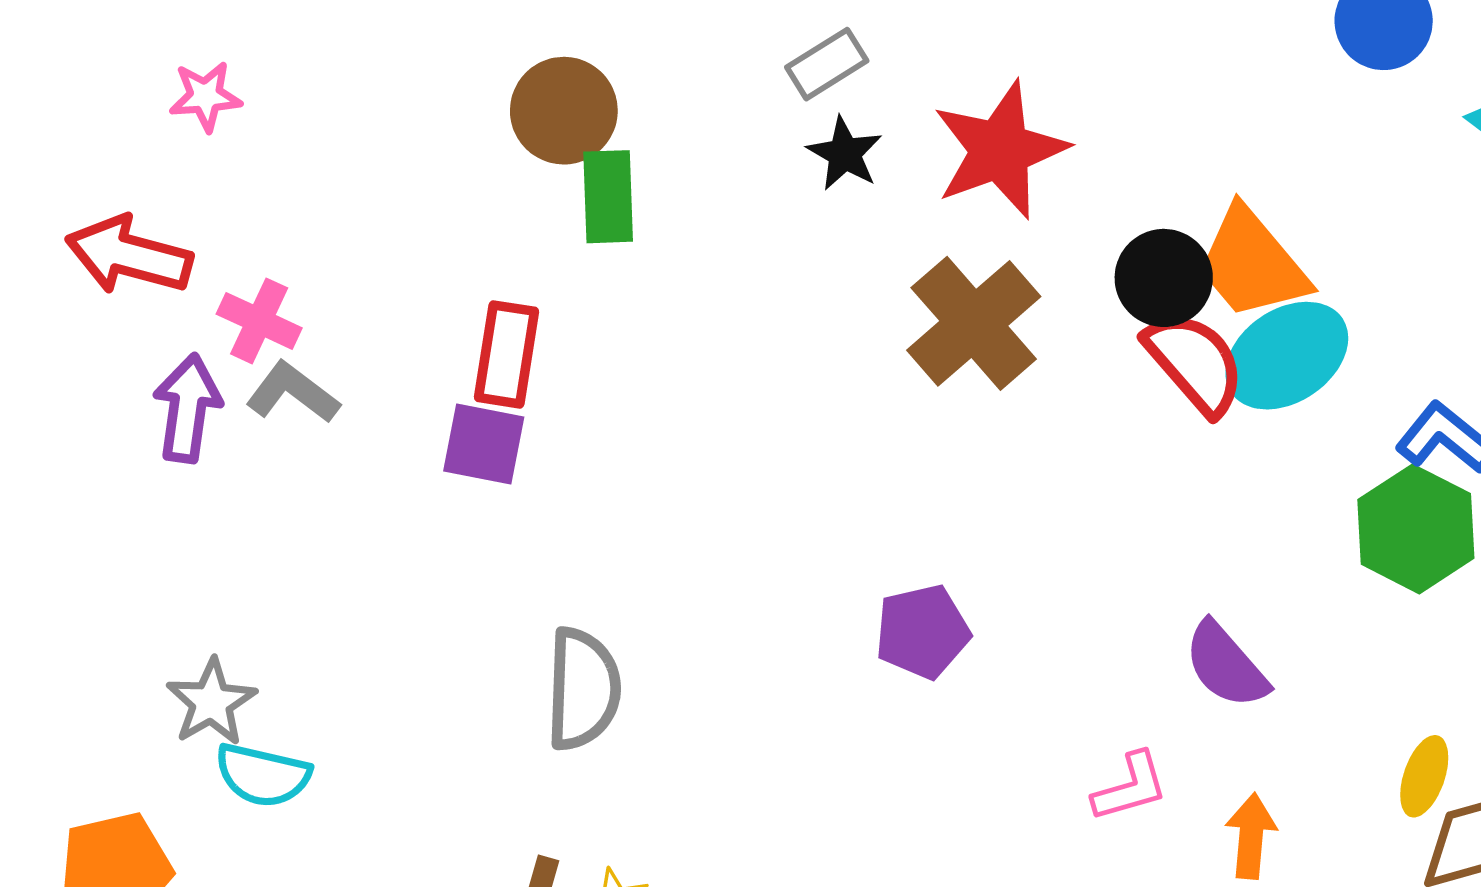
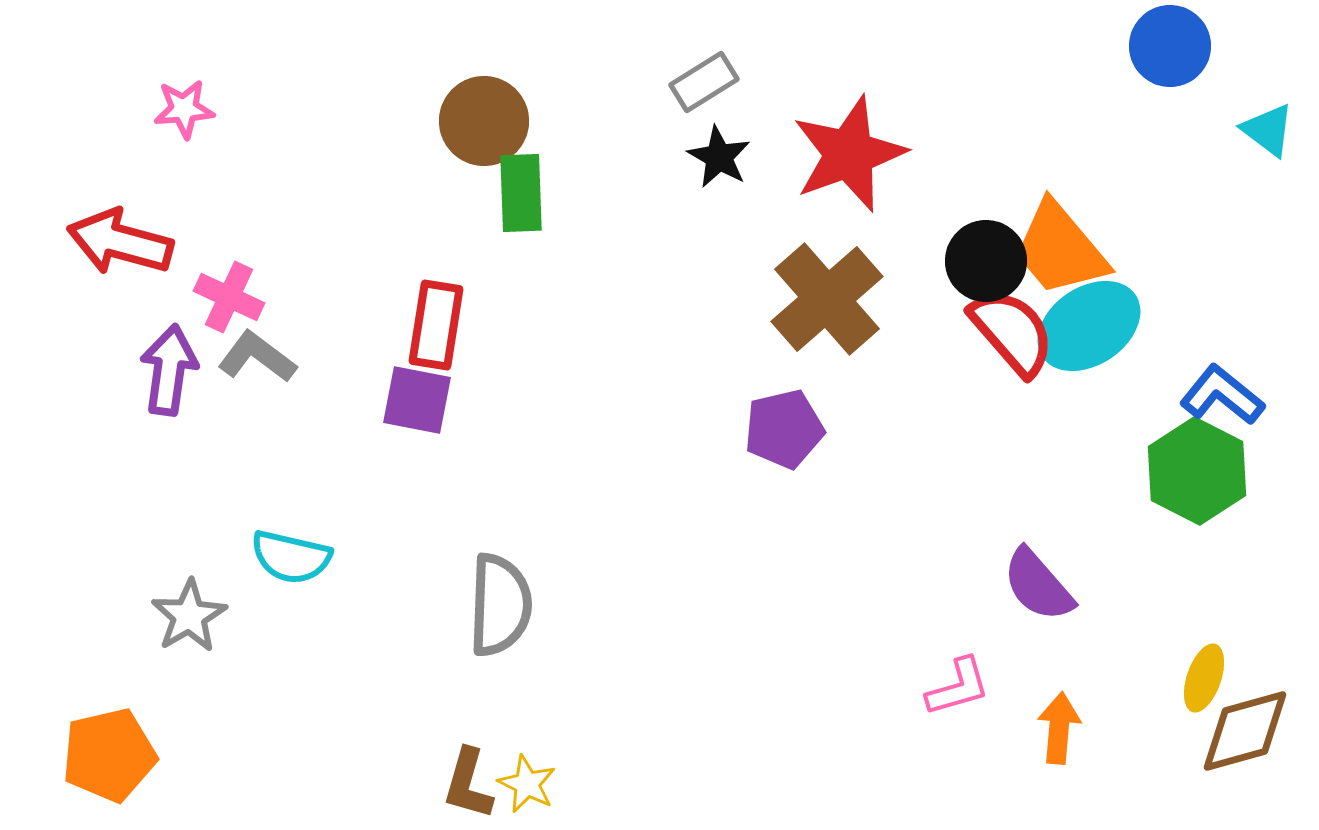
purple pentagon: (922, 632) -> (784, 429), moved
cyan semicircle: (263, 775) -> (291, 557), moved

